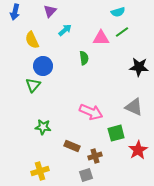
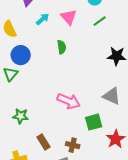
pink triangle: (101, 38) -> (69, 17), moved, turned 48
brown rectangle: (72, 146) -> (44, 142), moved, turned 35
brown cross: (95, 156) -> (73, 145), turned 32

